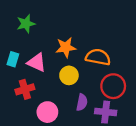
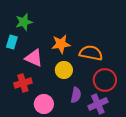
cyan rectangle: (13, 59) -> (12, 42), moved
purple cross: (106, 112) -> (98, 104), turned -30

